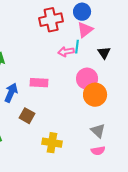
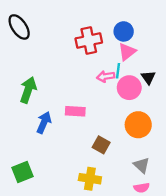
pink circle: (87, 79) -> (129, 88), moved
brown square: (27, 116) -> (101, 145), moved

